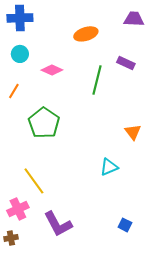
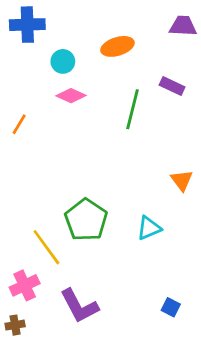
cyan circle: (20, 54) -> (63, 61), moved
green pentagon: (44, 123) -> (86, 220), moved

